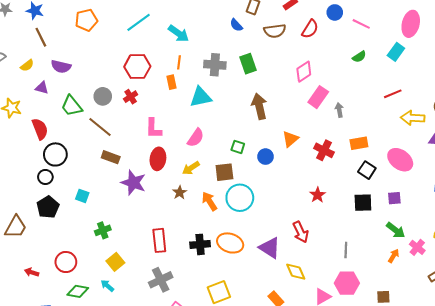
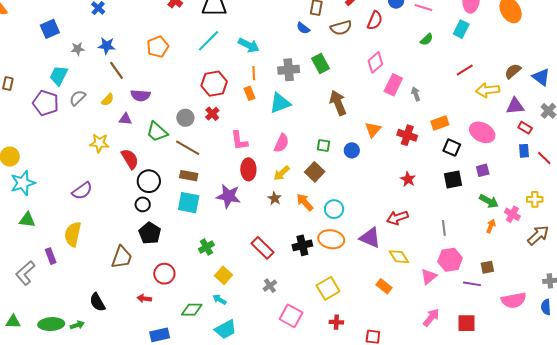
brown rectangle: (111, 157) -> (189, 176), moved
brown square: (224, 172) -> (315, 172), turned -30
cyan square: (82, 196) -> (189, 203), moved, size x1.6
cyan circle: (240, 198) -> (334, 209), moved, size x0.7
red arrow: (301, 232) -> (397, 218), turned 105
red rectangle: (159, 240) -> (262, 248), turned -30
red circle: (66, 262) -> (164, 274), moved
gray cross: (161, 280) -> (270, 286), size x0.6

